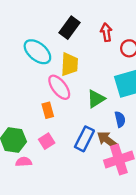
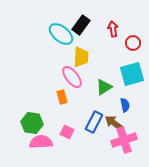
cyan ellipse: (37, 52) -> (61, 34), moved
pink square: (47, 141) -> (67, 132), moved, turned -32
pink semicircle: (24, 162) -> (41, 142), size x1.6

